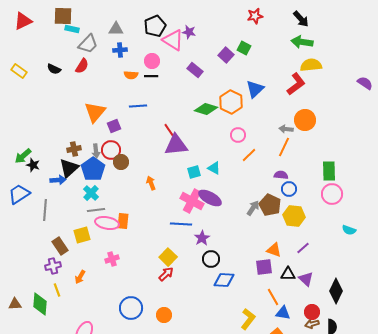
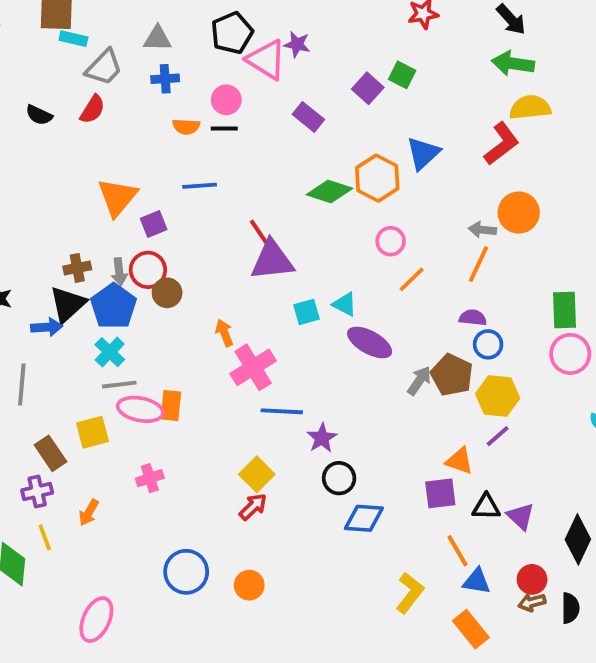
purple ellipse: (210, 198) -> (370, 342), moved
pink cross: (192, 201) -> (253, 367), moved, turned 30
purple line: (303, 248) -> (498, 436), moved

